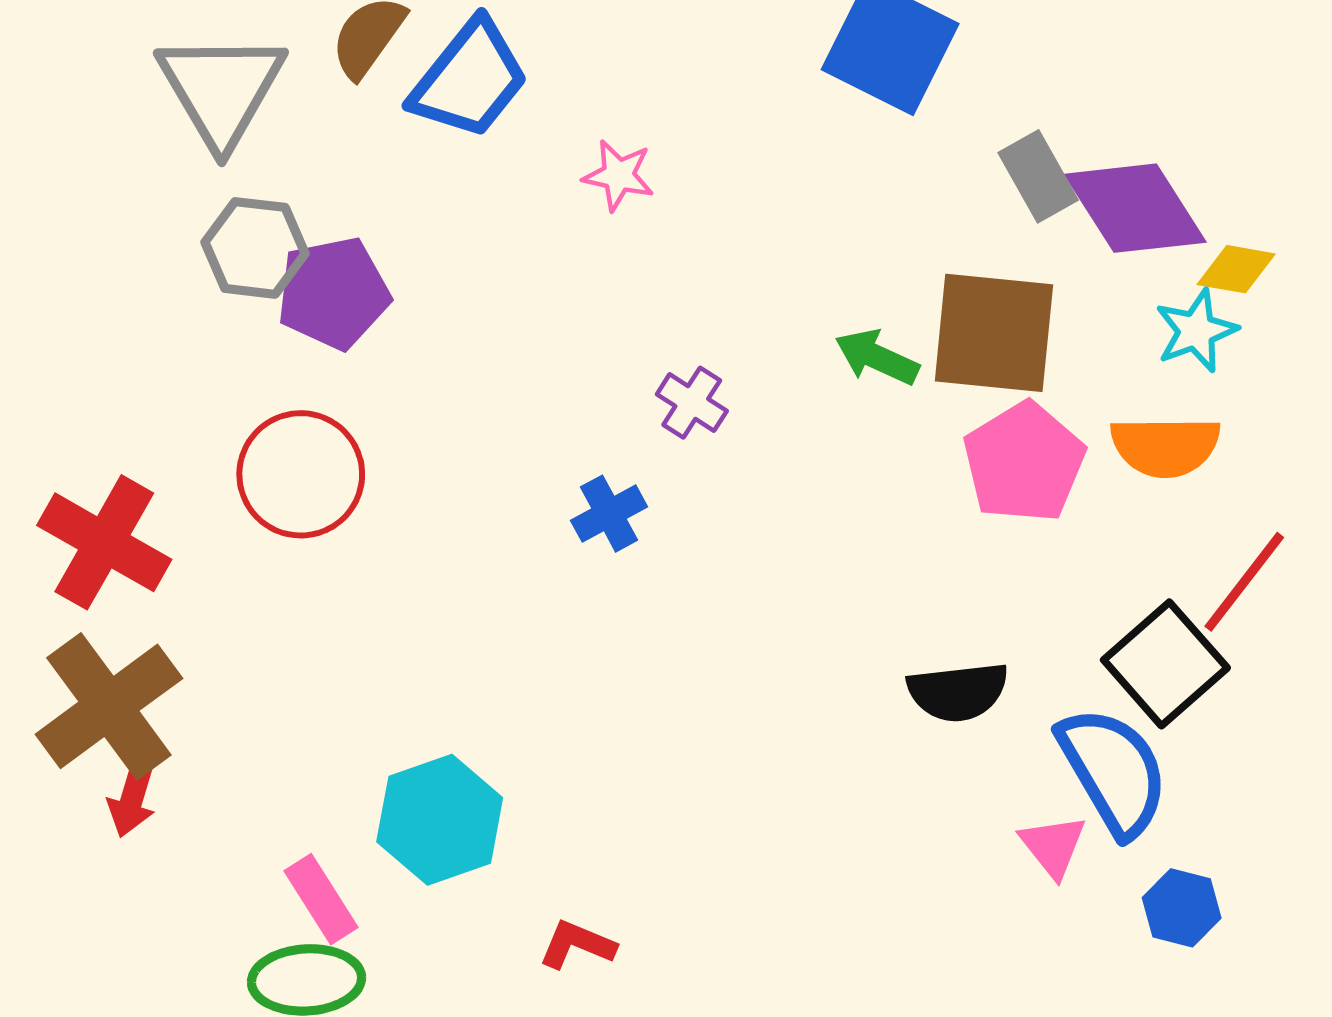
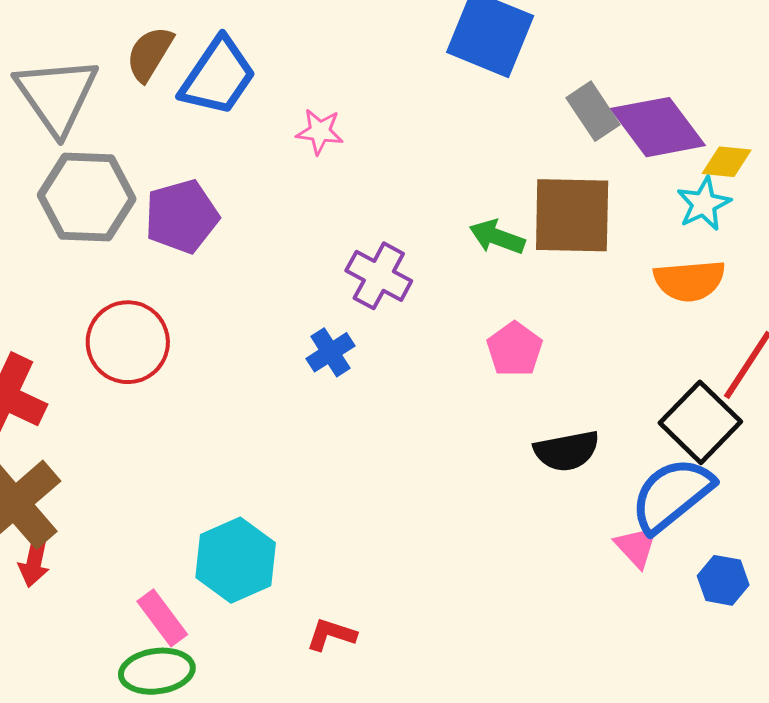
gray hexagon: (255, 248) -> (87, 197), size x1.4
purple pentagon: (333, 293) -> (182, 216), moved
purple cross: (692, 403) -> (379, 276), size x1.4
pink pentagon: (1024, 462) -> (515, 349), moved, size x0.7
blue semicircle: (1113, 771) -> (672, 495), turned -94

